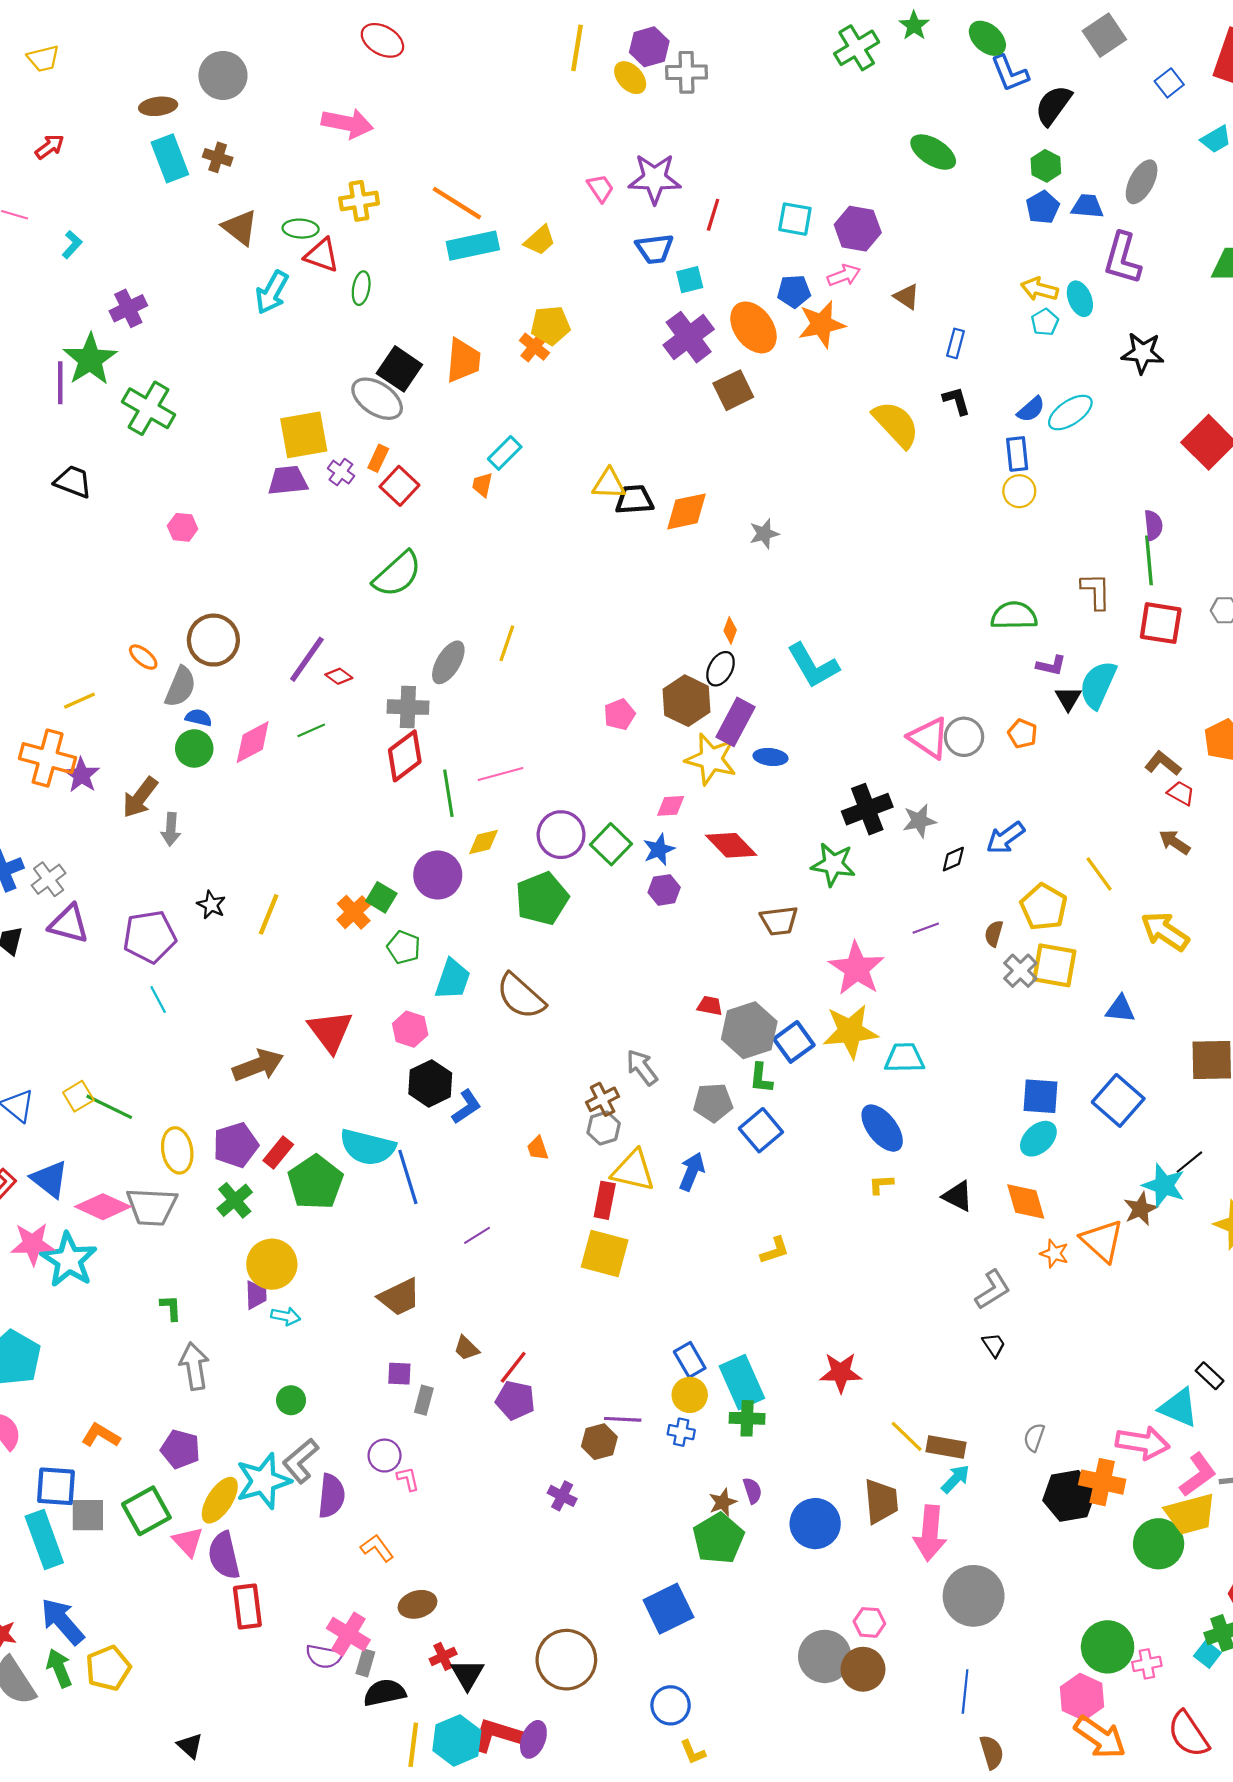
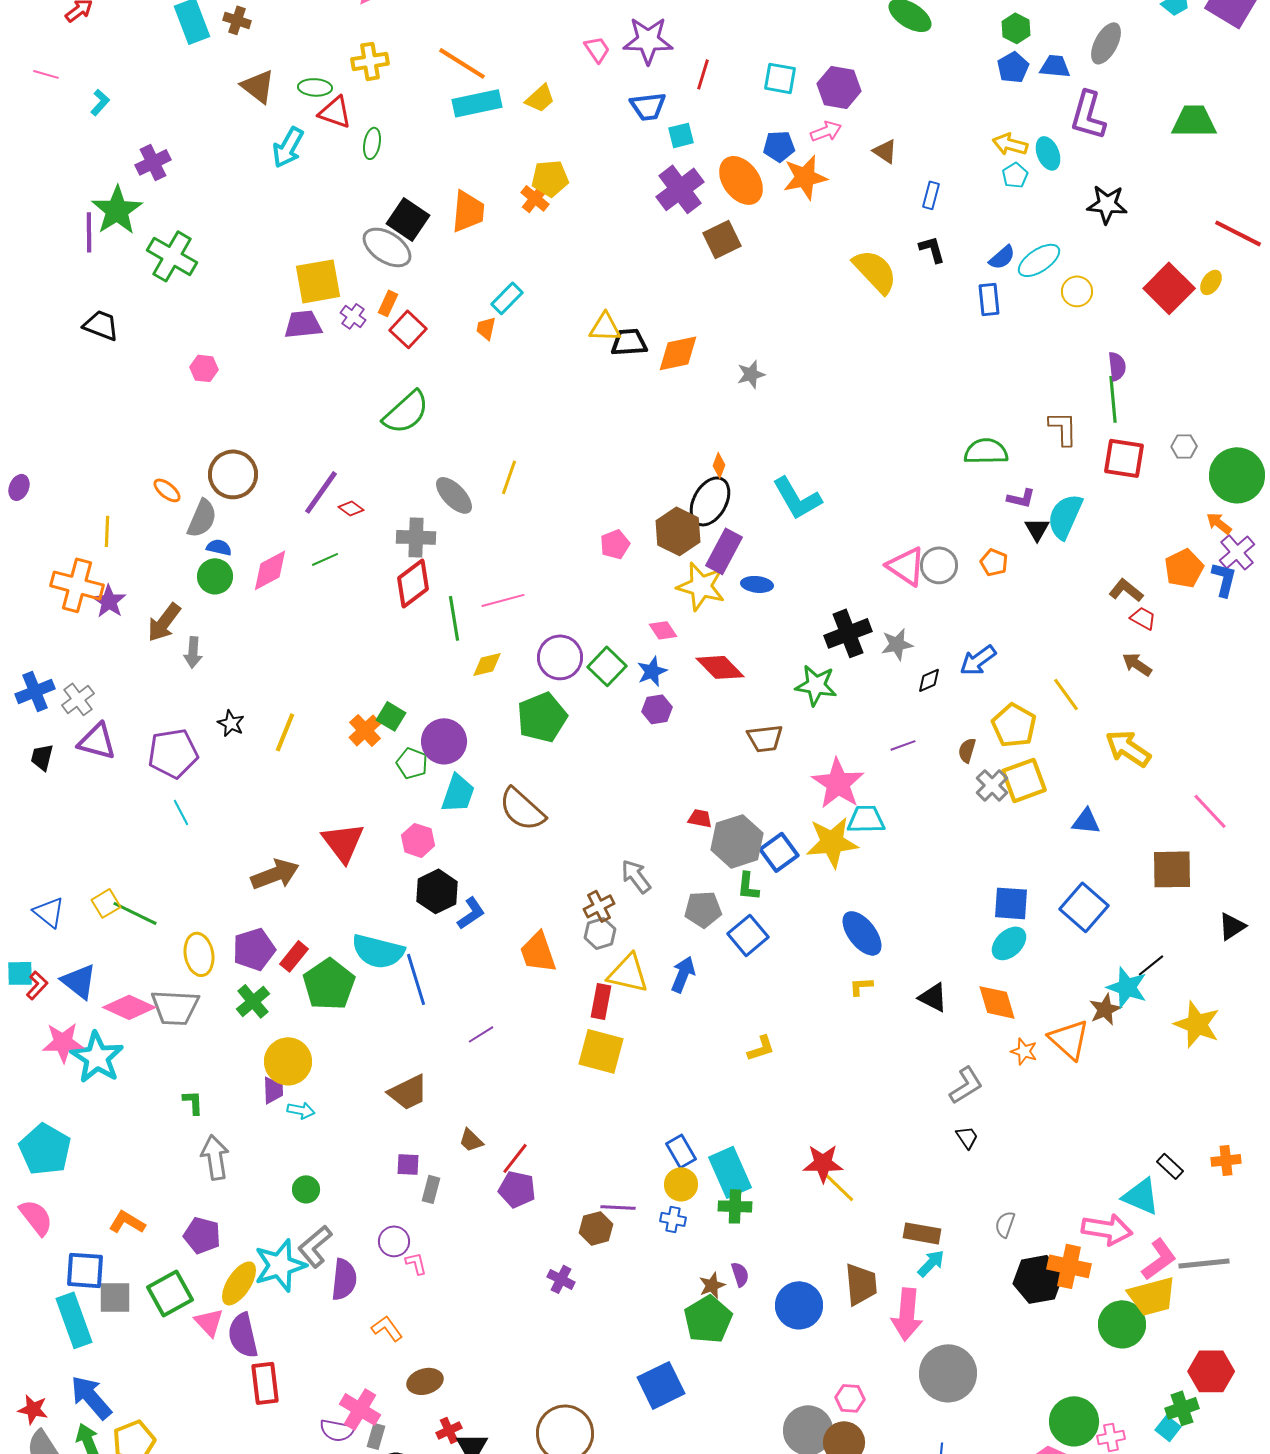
yellow circle: (1019, 491) -> (1077, 291), moved
gray ellipse: (448, 662) -> (454, 495), turned -75
black ellipse: (721, 669) -> (710, 501), size x1.5
yellow line: (79, 701) -> (107, 531), turned -64
pink diamond: (671, 806) -> (663, 630), turned 60
purple circle: (438, 875) -> (444, 741), moved
yellow square: (1054, 965) -> (1024, 780), turned -30
cyan trapezoid: (904, 1058) -> (866, 819), moved
orange trapezoid: (538, 1148) -> (538, 952), size x1.8
yellow line: (907, 1436) -> (839, 1187), moved

